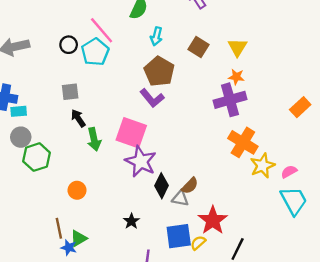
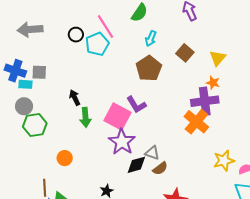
gray square: (70, 92) -> (39, 72), moved
purple L-shape: (152, 98) -> (136, 105), moved
orange cross: (243, 142) -> (196, 122), moved
black diamond: (162, 186) -> (136, 165), turned 40
gray triangle: (180, 198) -> (152, 153), moved

